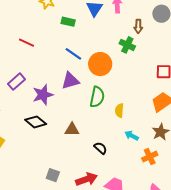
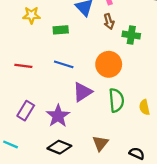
brown arrow: (138, 26) -> (109, 22), moved
blue line: (73, 54) -> (64, 64), moved
brown triangle: (72, 130) -> (100, 143), turned -35

